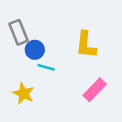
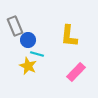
yellow star: (24, 93) -> (28, 66), moved

